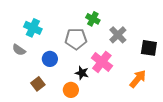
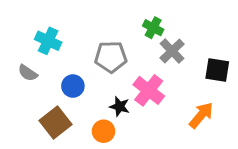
green cross: (93, 19) -> (153, 28), moved
brown square: (38, 84) -> (55, 122), size x1.5

